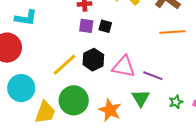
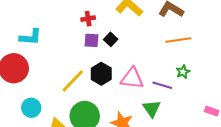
black square: (105, 26) -> (111, 39), turned 32
cyan circle: (21, 88) -> (31, 108), size x0.7
green star: (176, 102) -> (183, 72), moved

